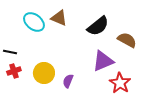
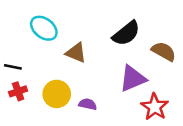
brown triangle: (59, 18) -> (76, 53), moved
purple semicircle: (68, 81) -> (88, 104), turned 80

